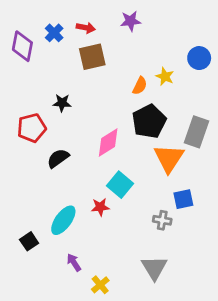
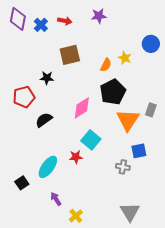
purple diamond: (22, 46) -> (18, 19), moved
brown square: (92, 57) -> (70, 55), moved
gray rectangle: (197, 132) -> (151, 110), moved, size x0.6
gray triangle: (154, 268) -> (130, 212), moved

